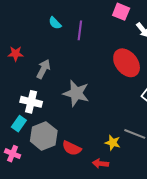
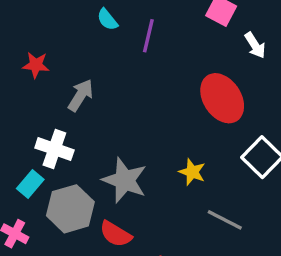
gray star: (76, 93) -> (125, 180), moved
yellow star: (113, 143) -> (192, 172), moved

